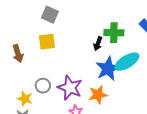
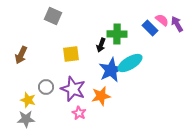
yellow square: (47, 42) -> (71, 54), moved
brown arrow: (18, 54) -> (21, 55), turned 42

